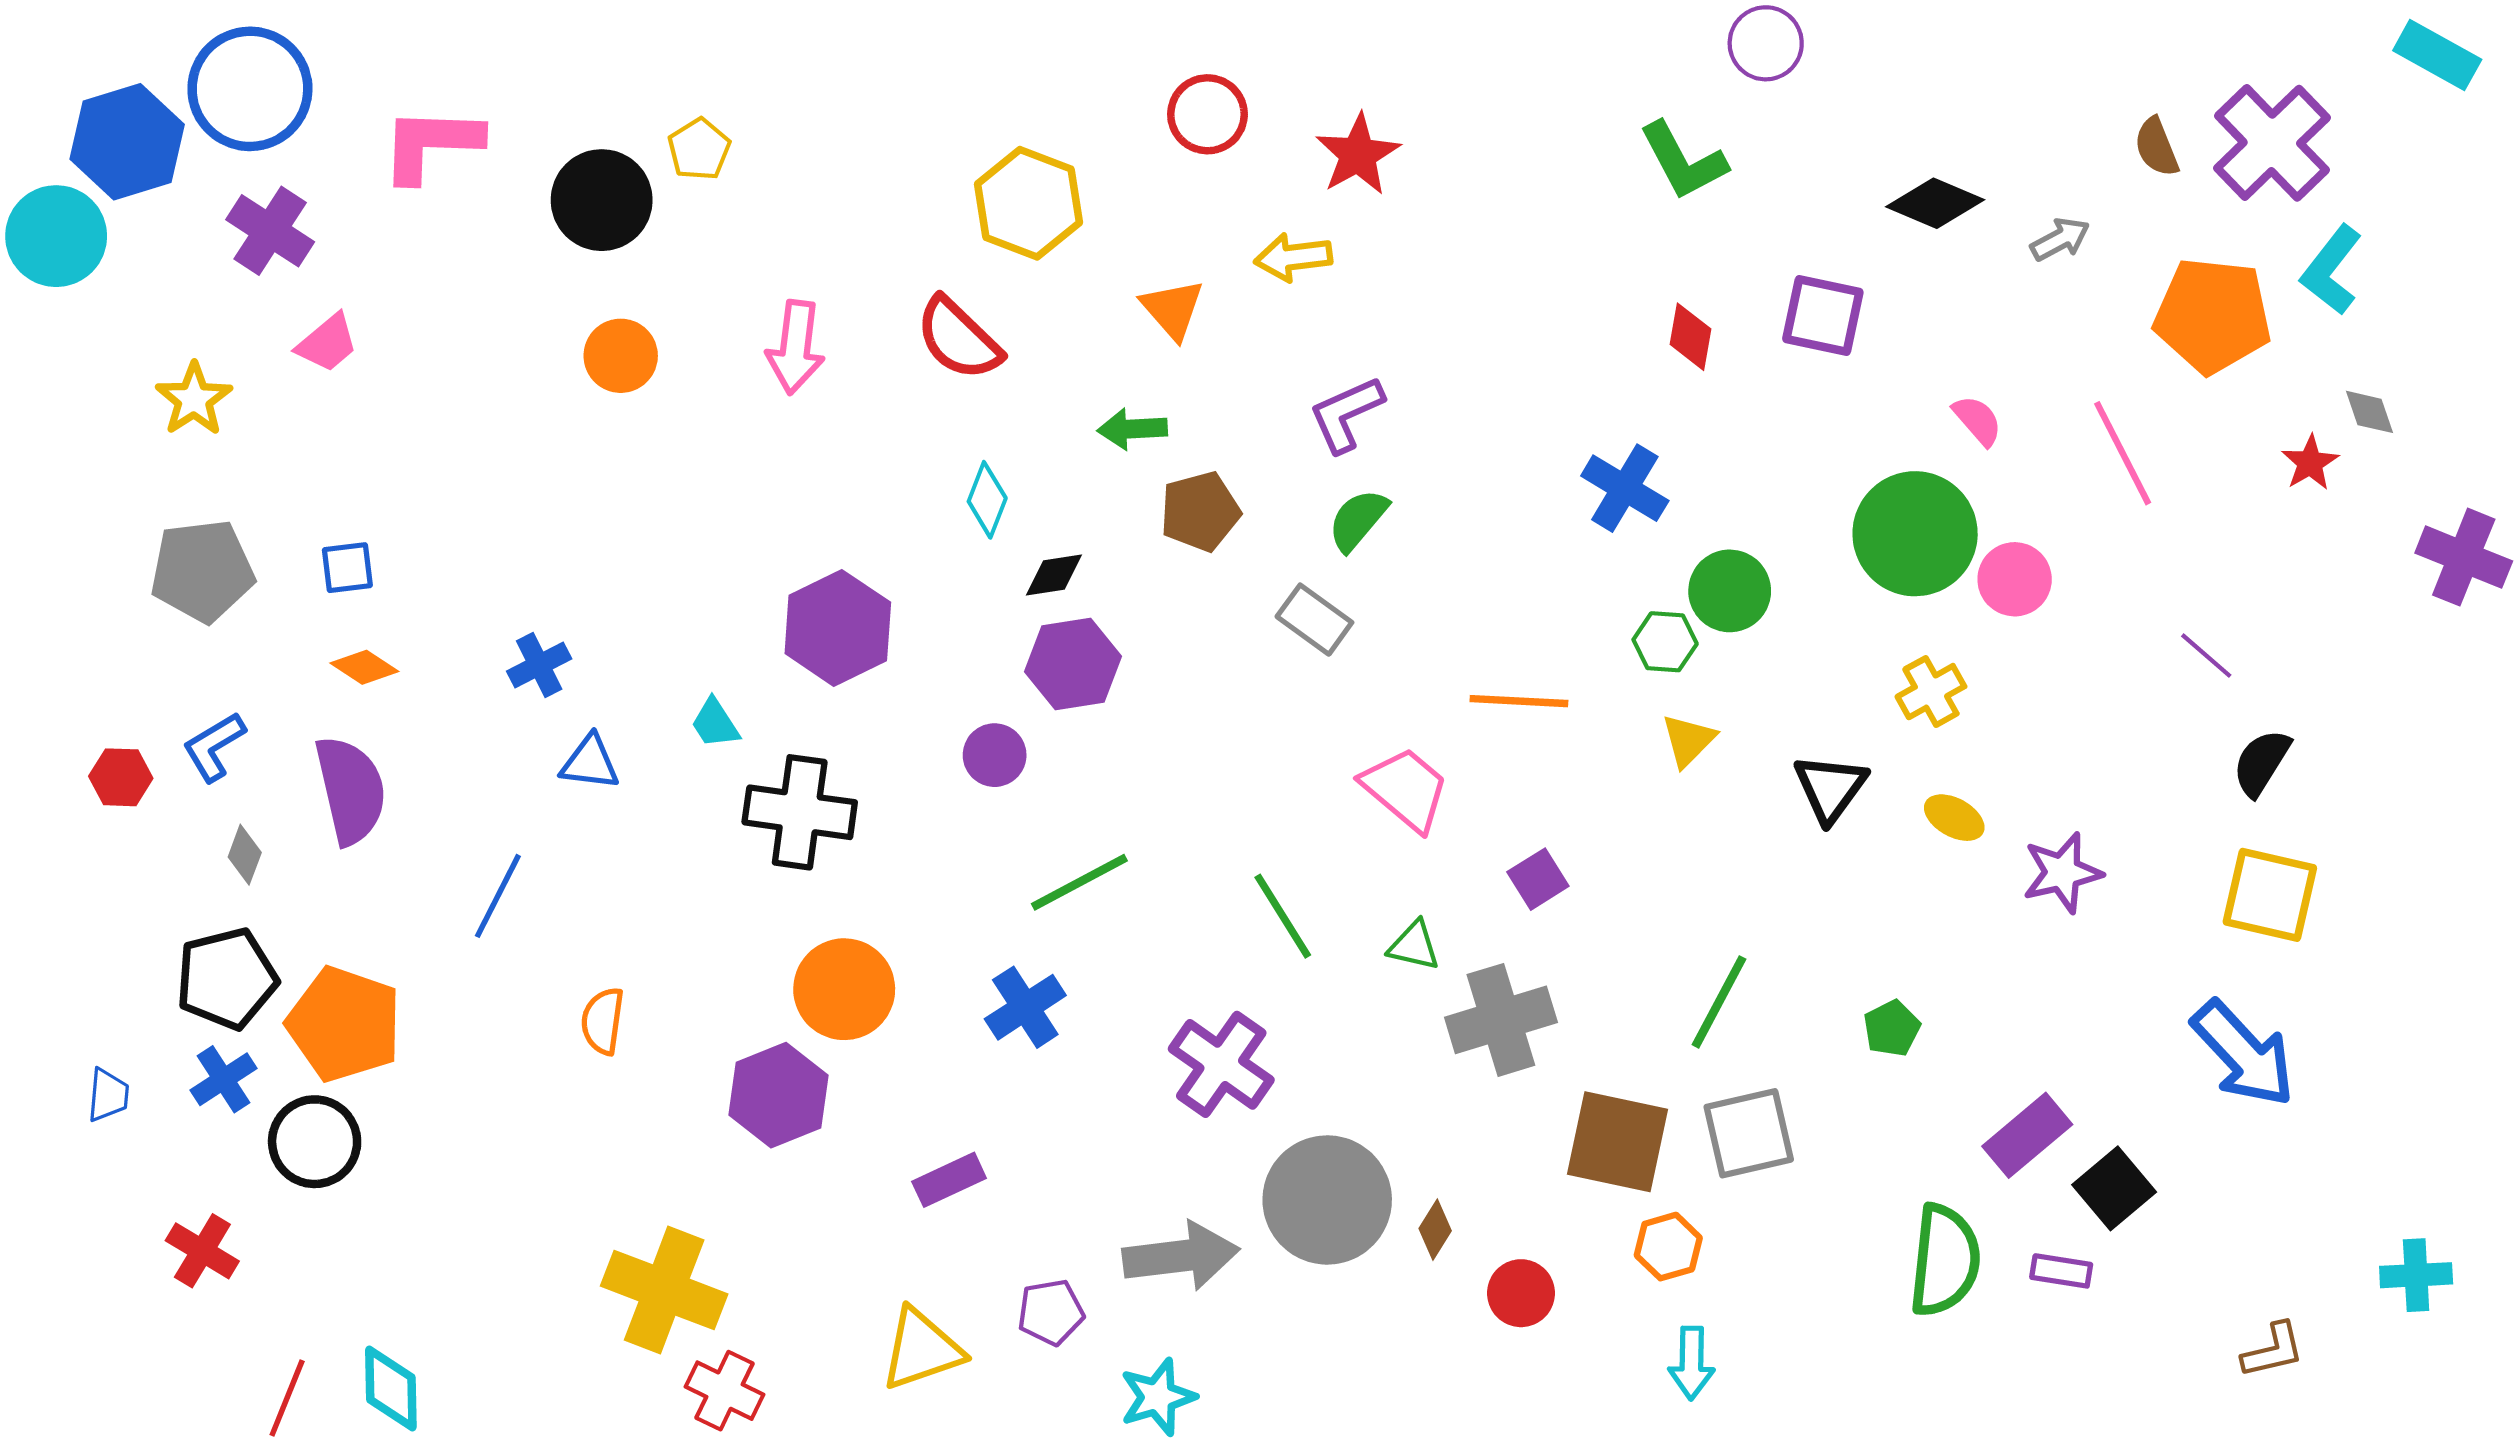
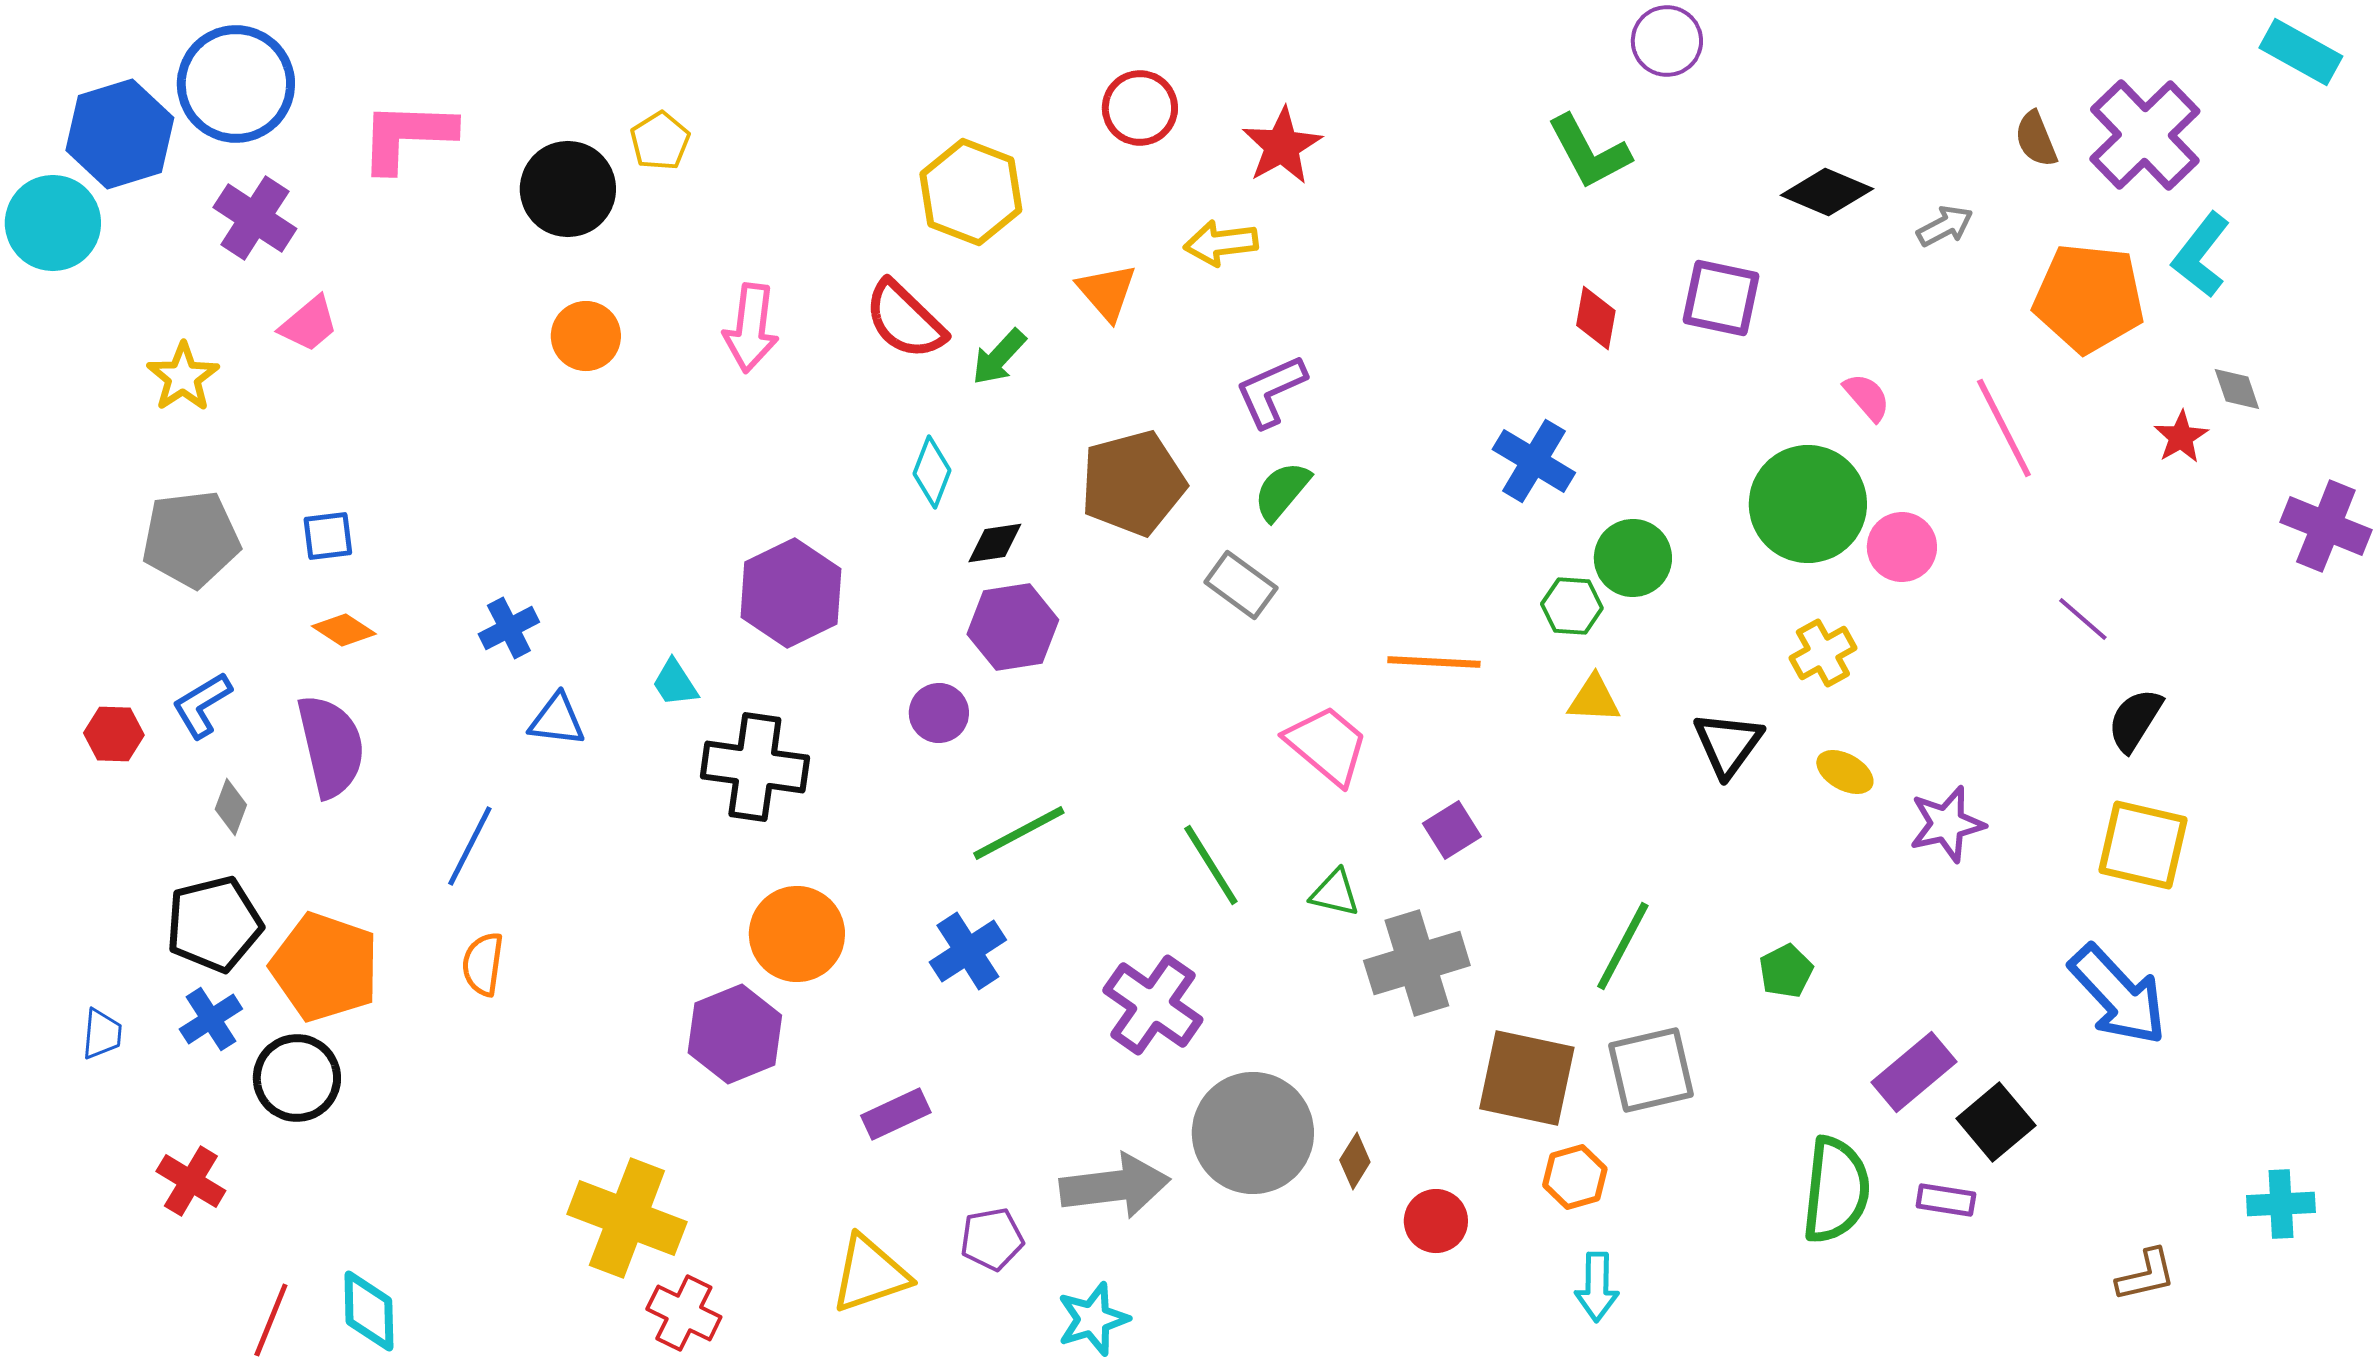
green arrow: (1132, 429) -> (999, 357), moved, turned -44
brown pentagon: (1200, 511) -> (1133, 483), size x1.4
yellow triangle: (1688, 740) -> (1594, 699), turned 48
orange semicircle: (603, 1021) -> (483, 964), moved

